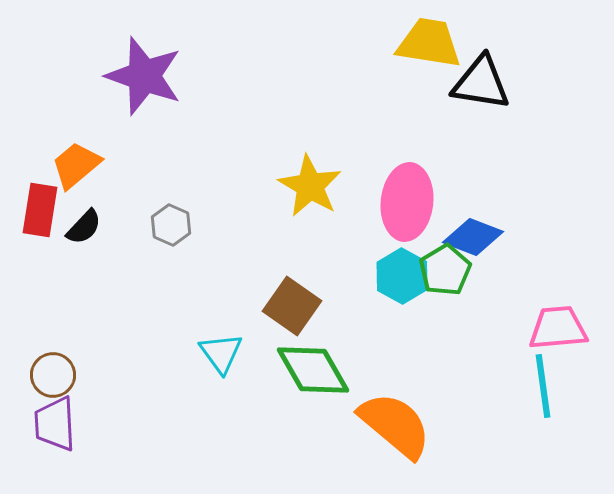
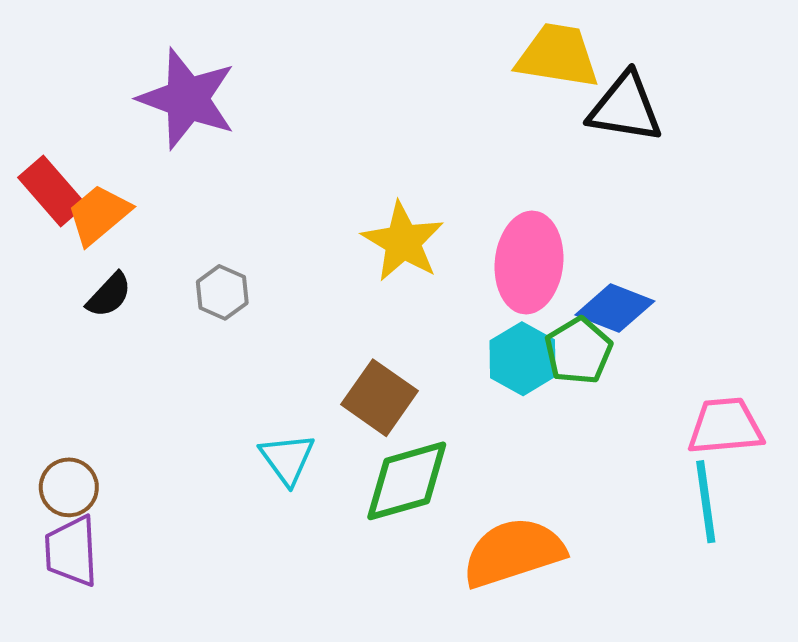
red rectangle: (40, 210) -> (52, 191), moved, turned -50
green diamond: (313, 370) -> (407, 481), turned -76
orange semicircle: (395, 425) -> (513, 552), turned -58

